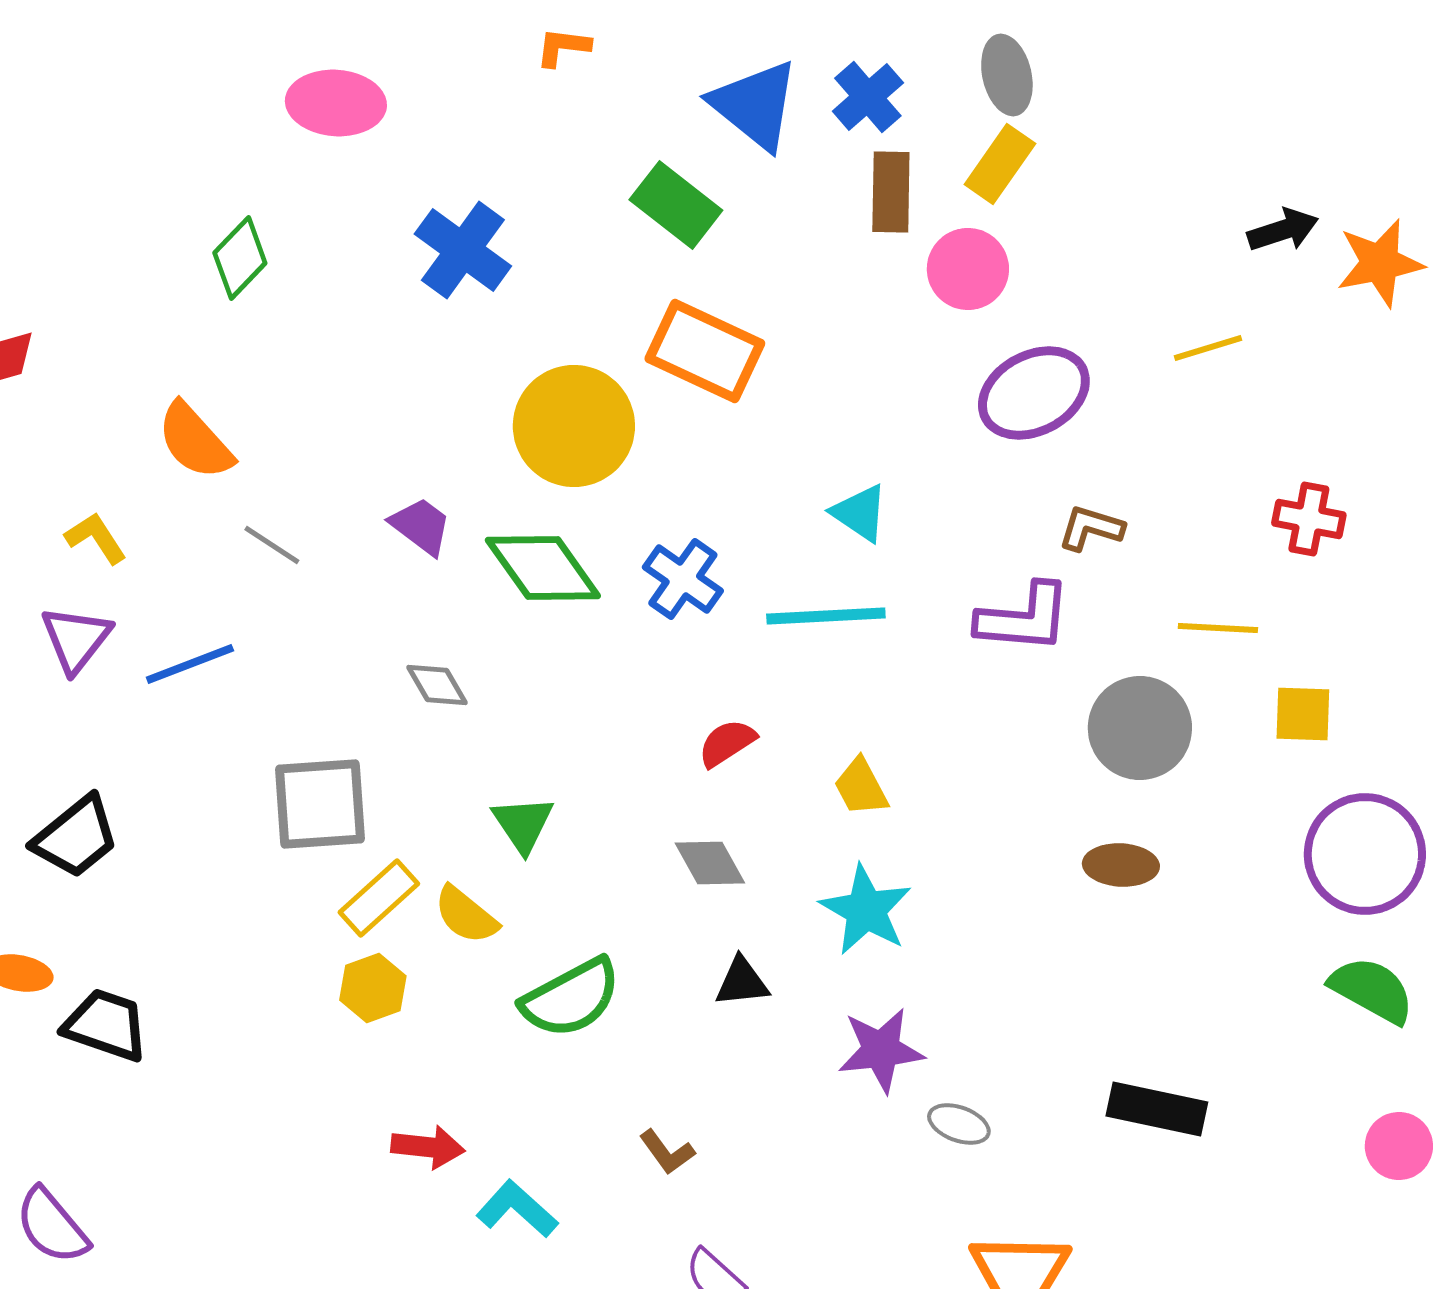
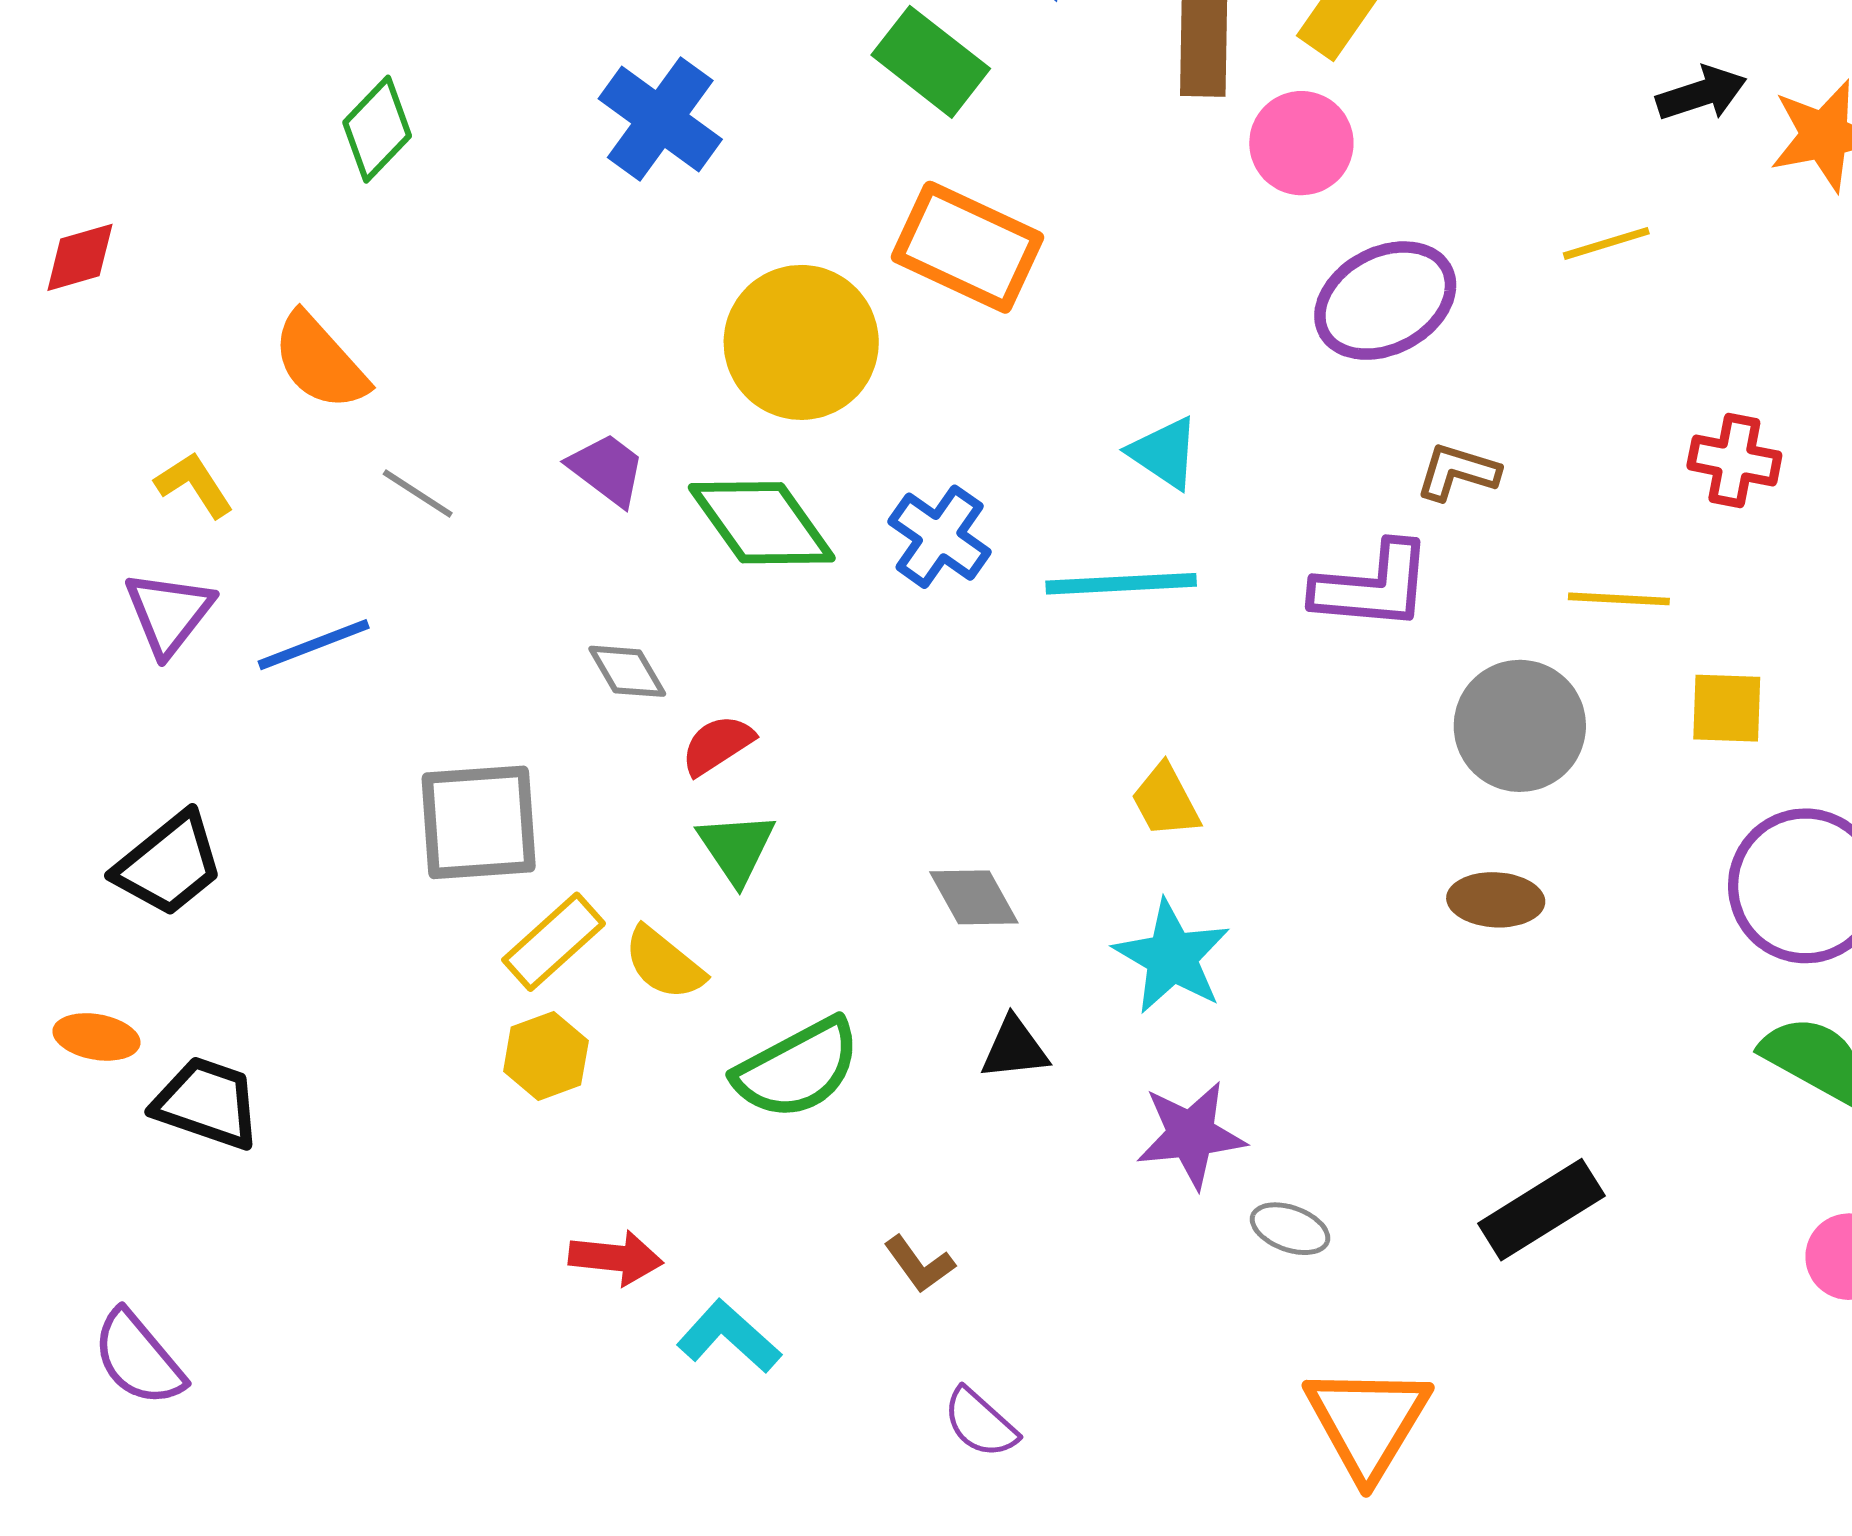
red semicircle: (727, 743) -> (717, 745), moved
black rectangle: (1157, 1109) -> (1541, 1210), turned -44

